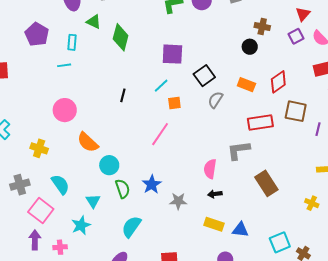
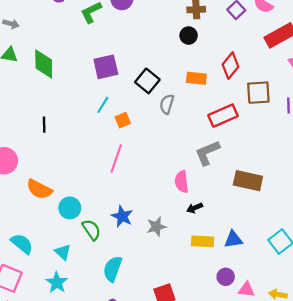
black line: (123, 95) -> (44, 125), moved
brown rectangle: (266, 183) -> (248, 181), turned -30

